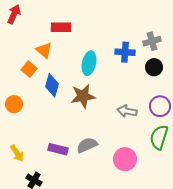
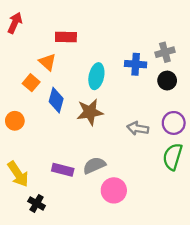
yellow arrow: (17, 153) -> (18, 174), size x1.4
pink circle: (125, 159) -> (114, 190), moved

